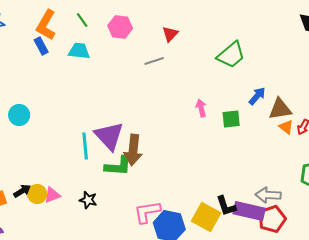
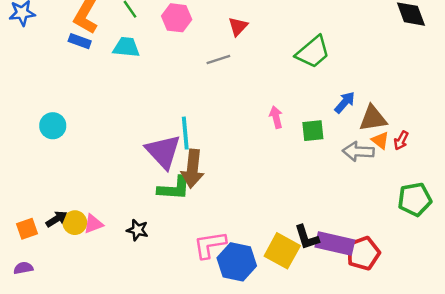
blue rectangle: (41, 46) -> (80, 41), turned -42
cyan line: (85, 146) -> (185, 133), moved
gray arrow: (268, 195) -> (358, 151), moved

